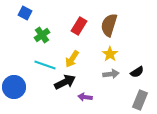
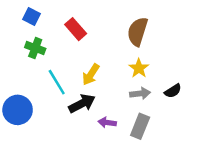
red rectangle: (79, 26) -> (76, 29), moved, turned -72
green cross: (42, 35) -> (35, 48), moved, turned -35
cyan line: (45, 65) -> (57, 82), turned 40
gray rectangle: (140, 100) -> (140, 126), moved

